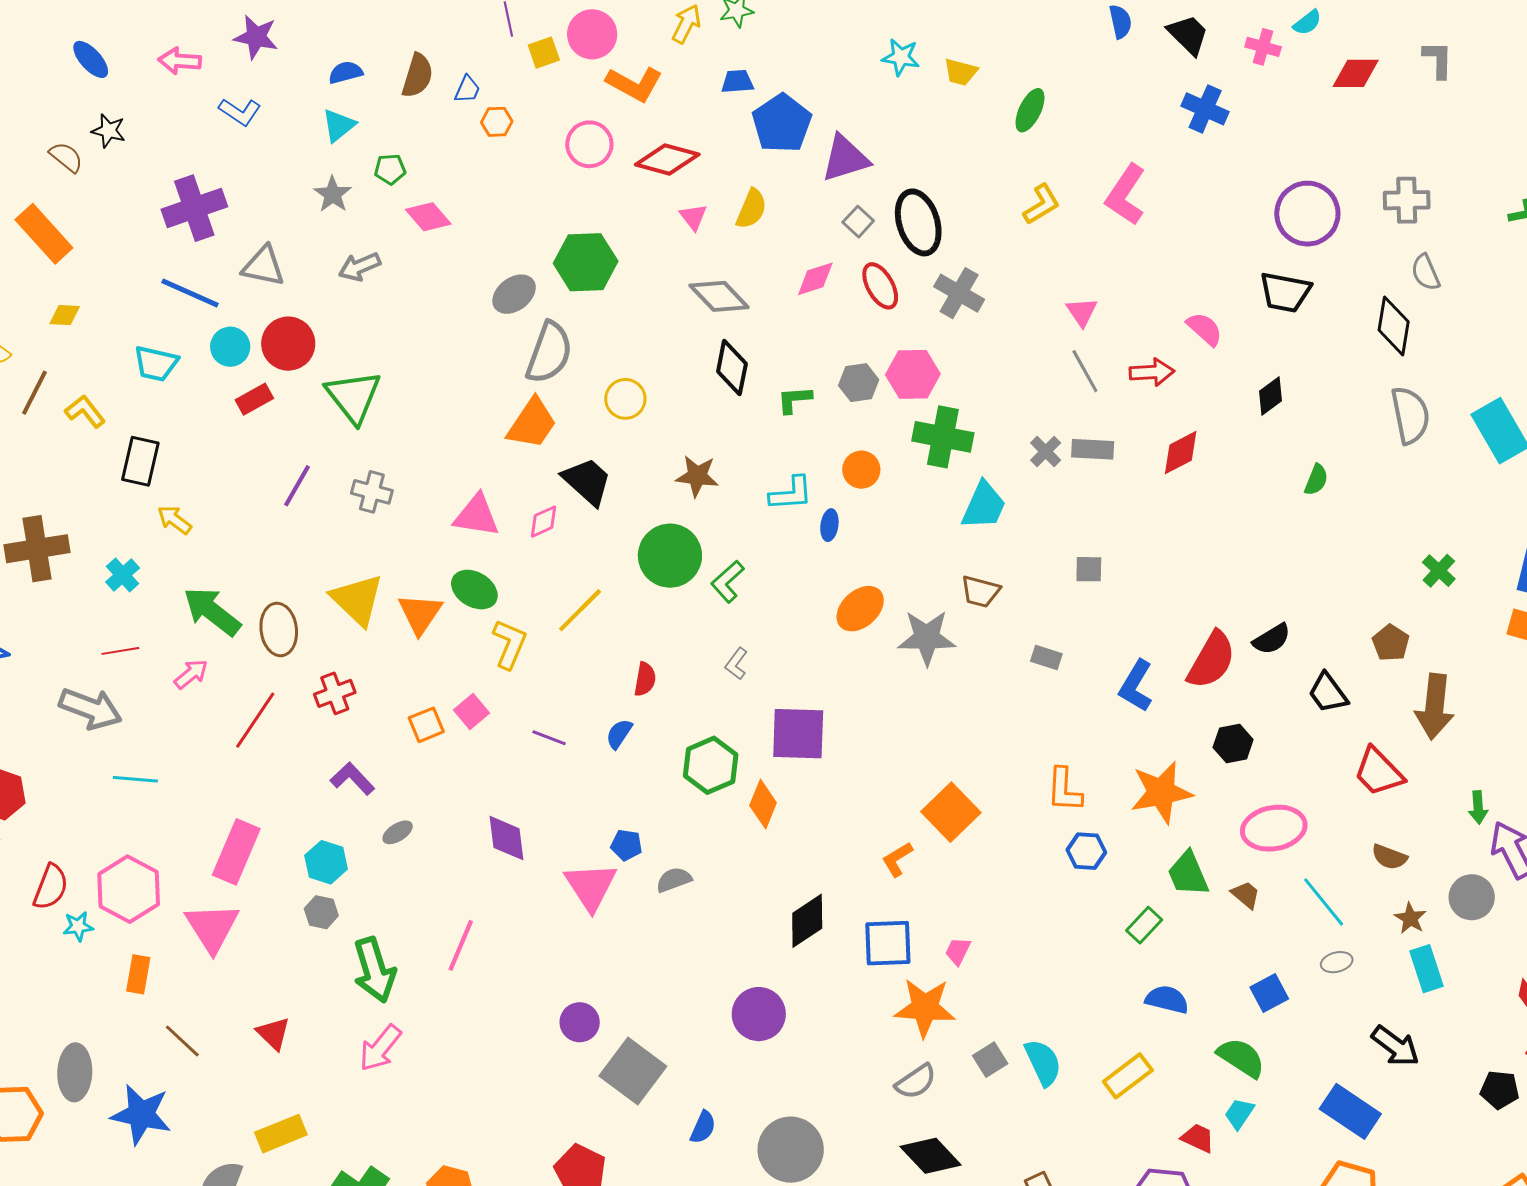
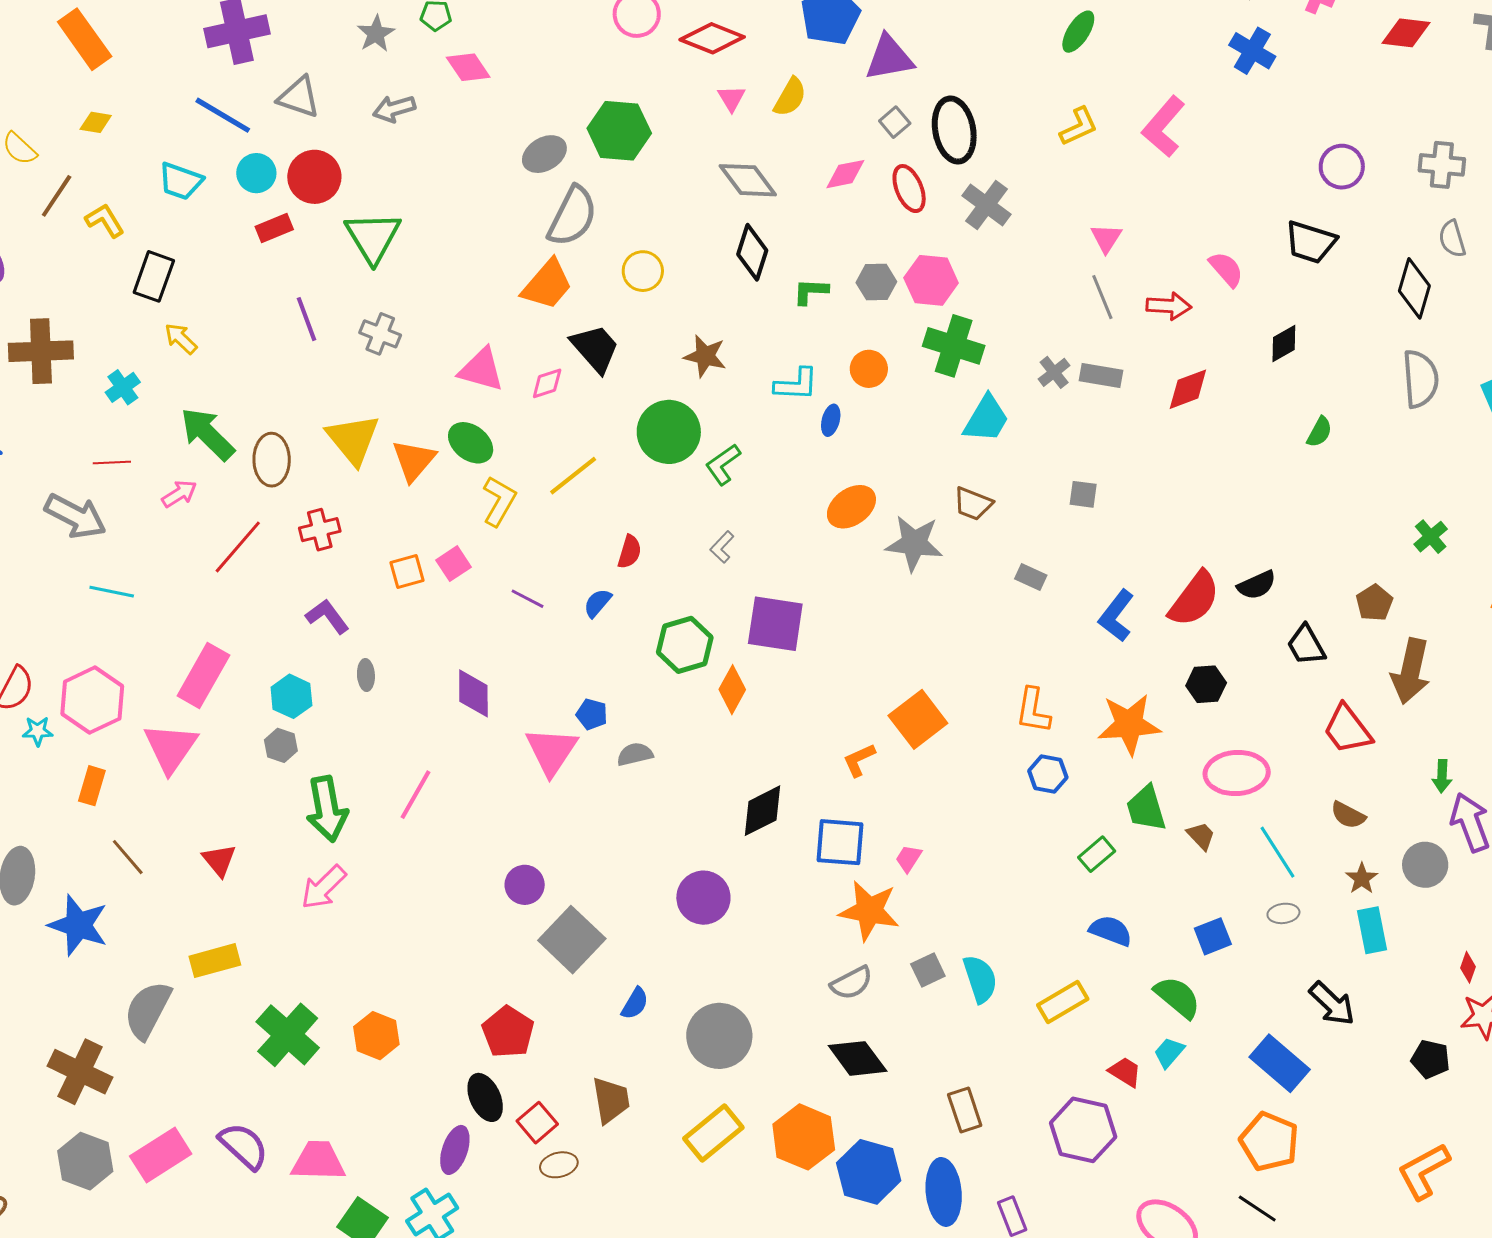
purple circle: (1307, 214) -> (1342, 167), size x0.7
purple line: (297, 486) -> (307, 319), turned -57
gray ellipse: (398, 832) -> (366, 675), turned -68

